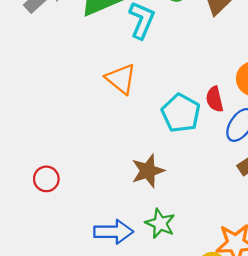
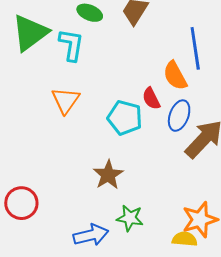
orange triangle: (121, 79) -> (66, 100), turned 40
red circle: (46, 179) -> (21, 203), size x1.4

